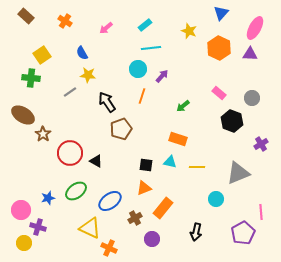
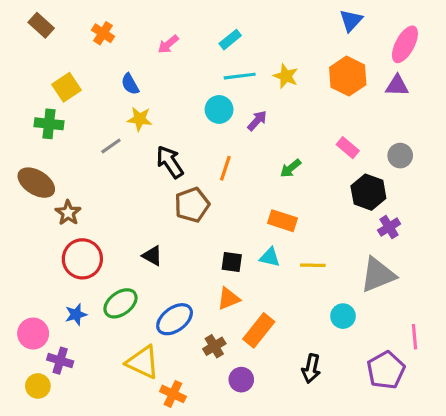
yellow star: (189, 31) -> (286, 76), moved
orange line: (142, 96) -> (225, 168), moved
purple cross: (261, 144) -> (389, 227), moved
red circle: (70, 153) -> (82, 259), moved

